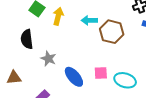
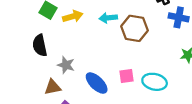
yellow arrow: (58, 16) -> (73, 16), turned 66
brown triangle: (14, 78) -> (53, 87), moved

